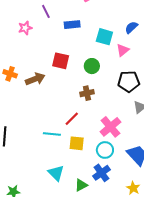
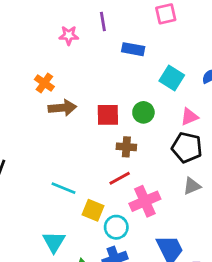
pink triangle: (123, 50) -> (189, 117), moved
red square: (61, 61) -> (108, 115), moved, turned -30
orange cross: (10, 74) -> (44, 83), moved
red line: (72, 119) -> (120, 178), moved
cyan circle: (105, 150) -> (116, 227), moved

